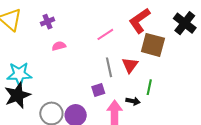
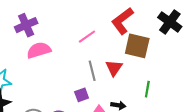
purple cross: (47, 22) -> (26, 25), size x1.5
pink semicircle: (59, 46) -> (39, 50), size x1.6
green line: (149, 87) -> (147, 89), moved

